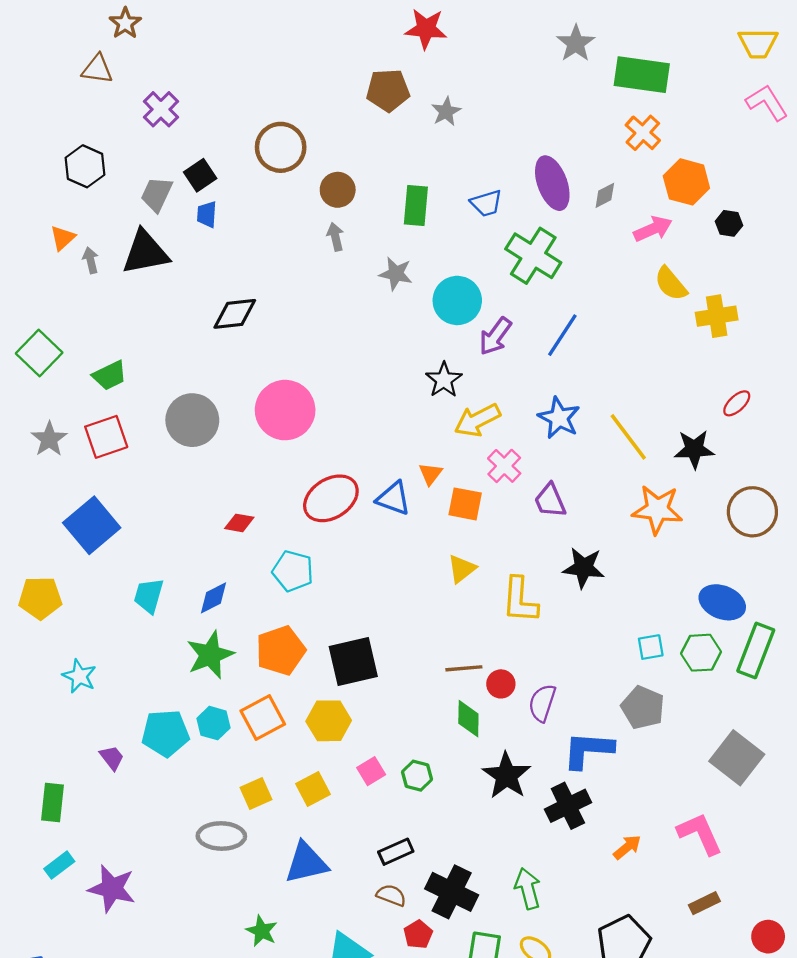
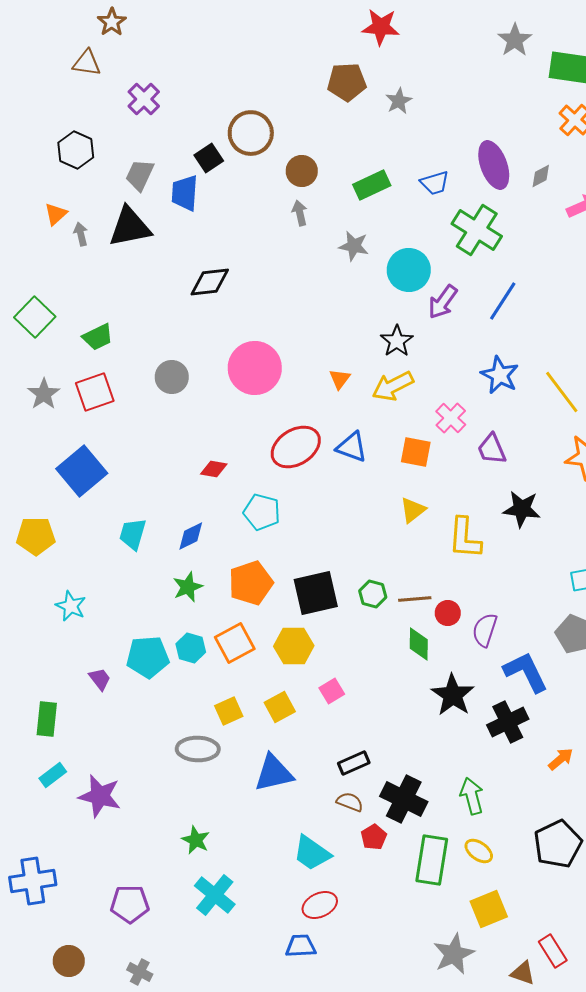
black square: (200, 175) -> (209, 158), moved
green rectangle: (416, 205) -> (372, 185), turned 60
blue trapezoid: (207, 214) -> (185, 193), size x1.5
gray circle: (192, 420) -> (172, 377), size x0.7
yellow arrow: (477, 420) -> (393, 386), moved
orange triangle: (430, 474) -> (340, 379), moved
green star: (210, 655) -> (188, 587), size x0.7
blue L-shape: (588, 750) -> (526, 672), turned 60
green hexagon: (417, 776) -> (373, 594), moved
green star: (262, 931) -> (196, 840), moved

